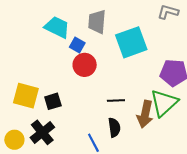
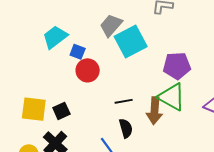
gray trapezoid: (97, 22) -> (111, 25), moved, turned 45
cyan trapezoid: (57, 27) -> (55, 37), turned -56
green triangle: (164, 103) -> (172, 97), turned -40

